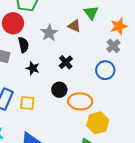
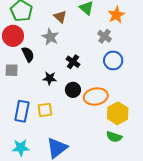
brown triangle: (74, 26) -> (60, 17), moved, turned 32
gray cross: (113, 46) -> (105, 36), moved
black star: (33, 68) -> (50, 78), moved

